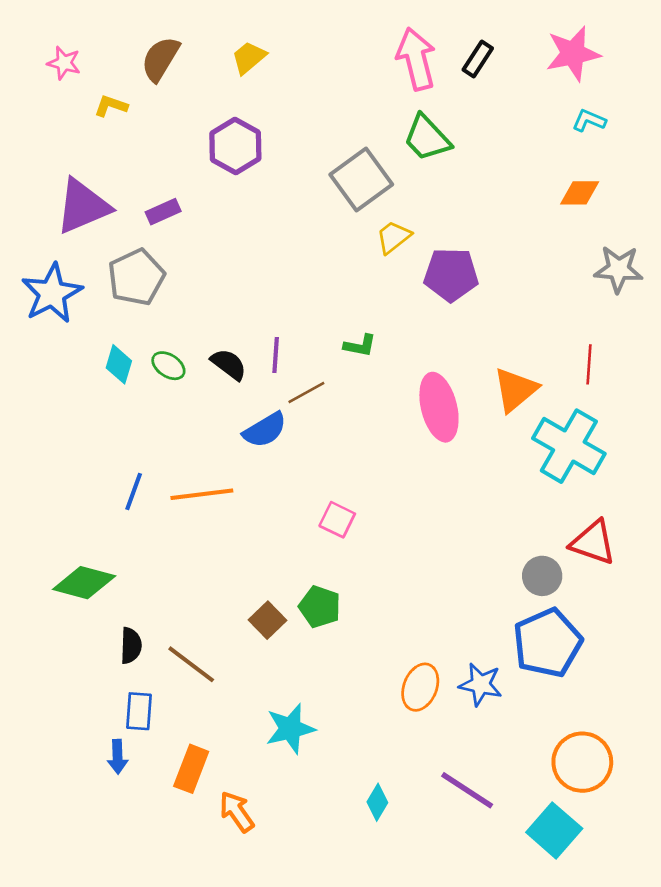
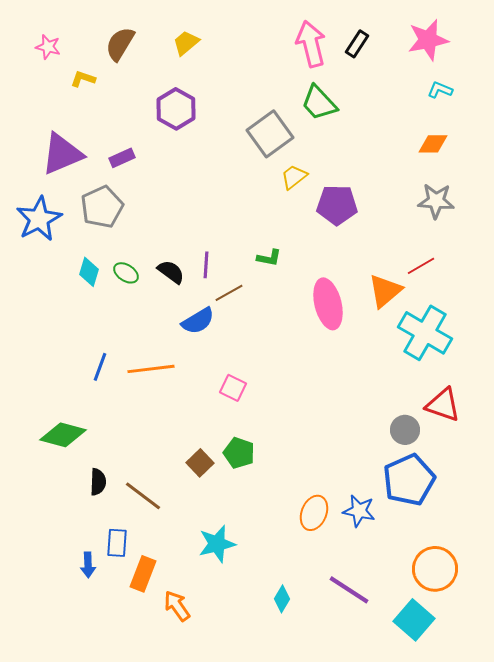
gray star: (618, 269) -> (436, 201), moved
red line: (589, 364) -> (421, 266), moved, turned 56
pink square: (337, 520) -> (233, 388), moved
blue rectangle: (139, 711) -> (117, 543), moved

